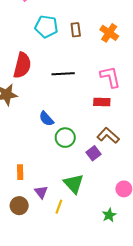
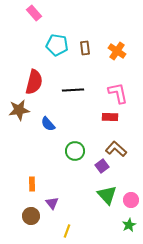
blue semicircle: (46, 119) -> (48, 124), moved
green triangle: (74, 184) -> (107, 195), moved
yellow line: (59, 207) -> (67, 231), moved
green star: (109, 215) -> (129, 225), moved

